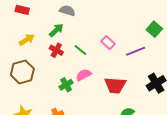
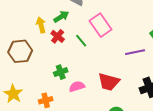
yellow arrow: (27, 40) -> (41, 25), moved, turned -84
pink rectangle: (108, 43) -> (101, 25), moved, size x1.6
pink semicircle: (84, 75) -> (77, 86), moved

